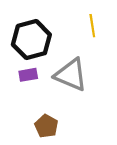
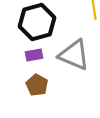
brown pentagon: (46, 126) -> (37, 85), moved

